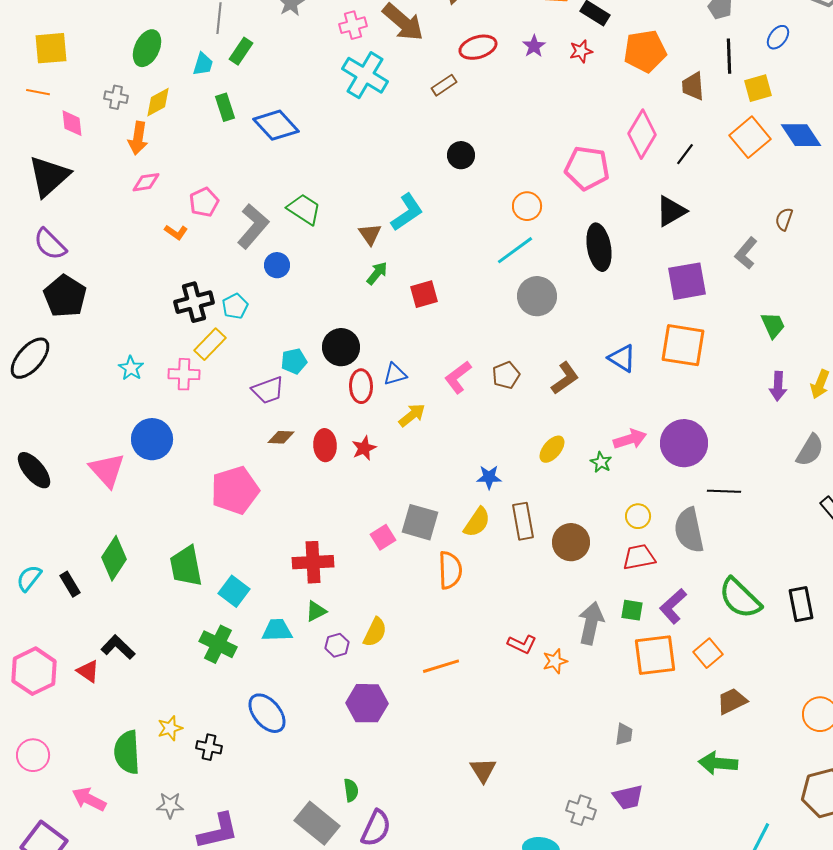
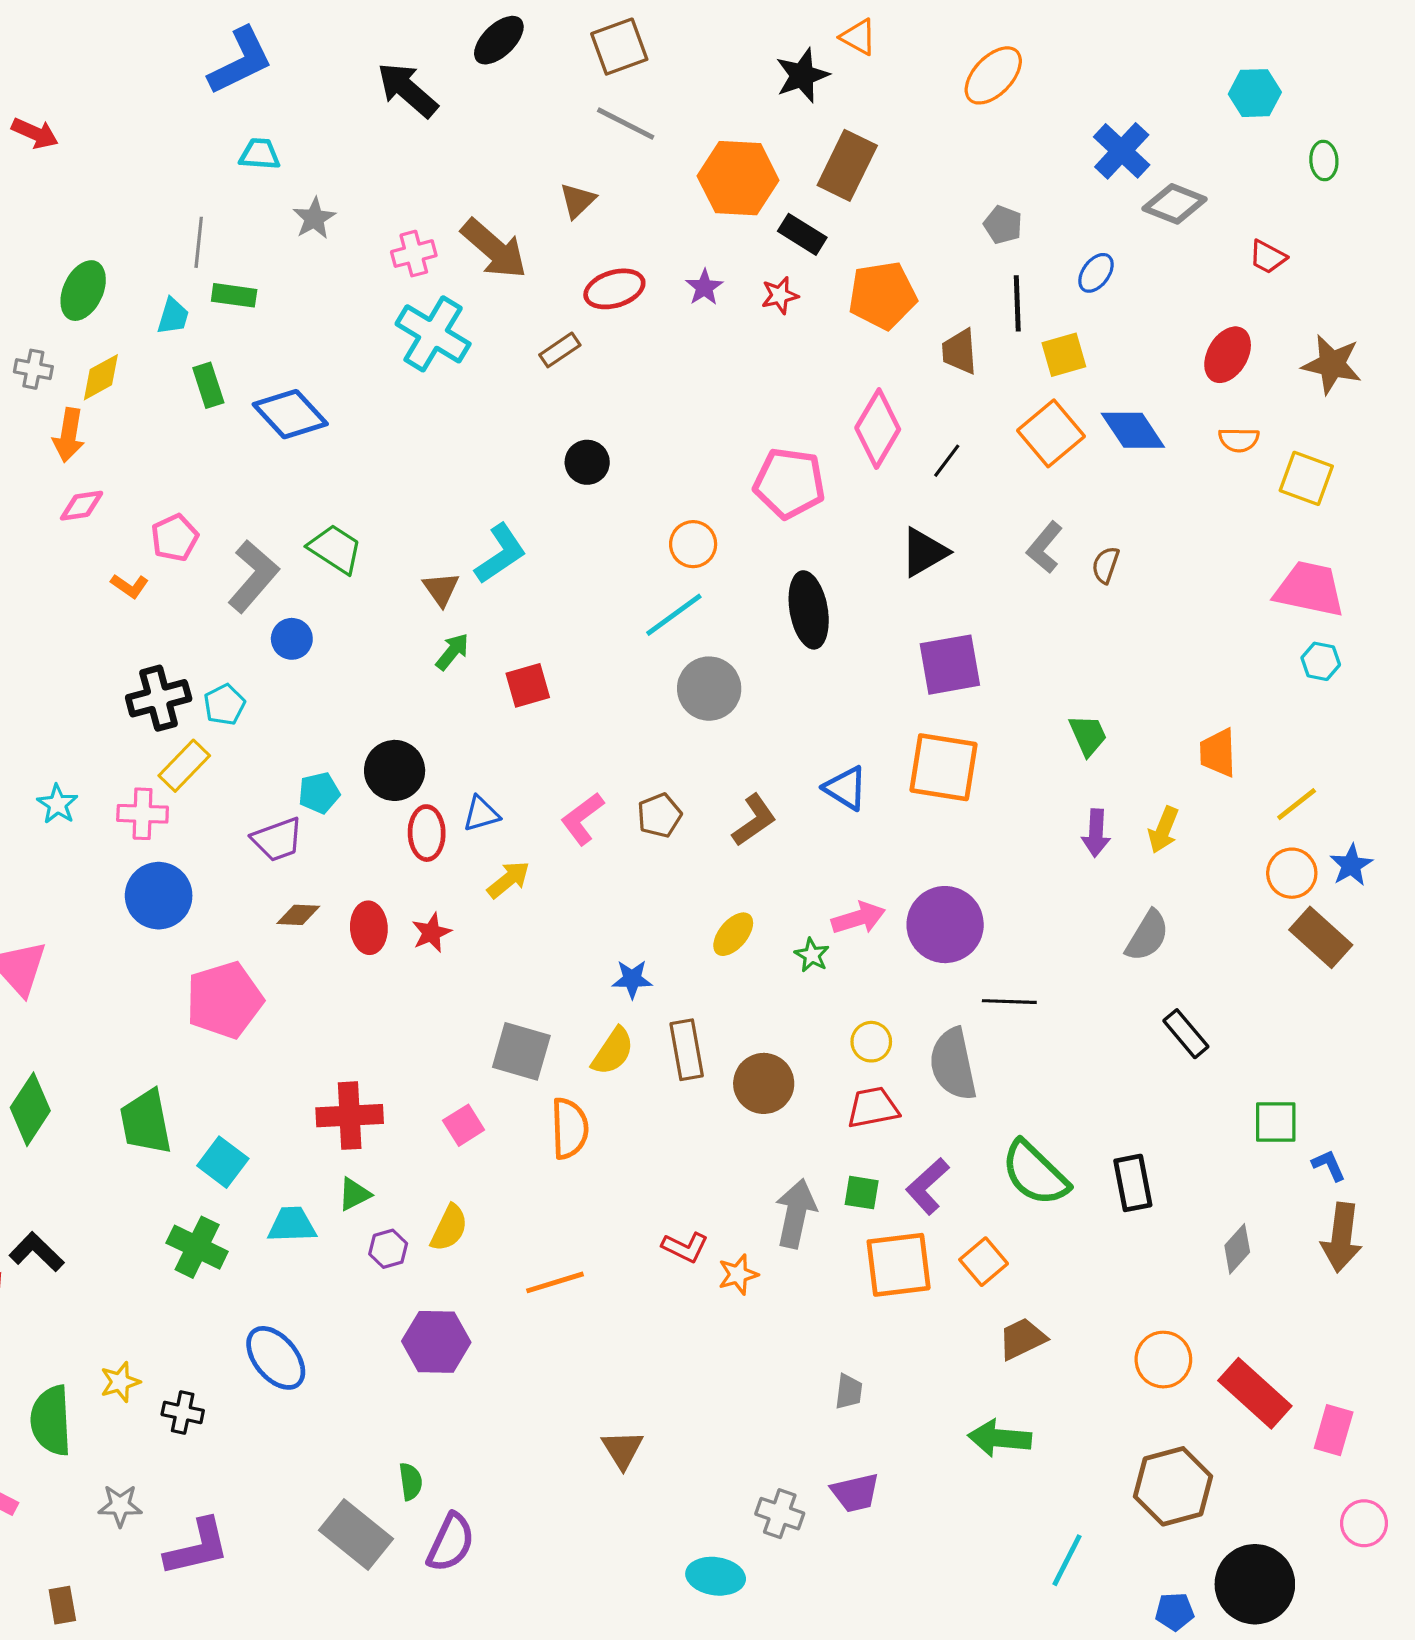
green rectangle: (241, 51) -> (234, 295), turned 64
gray L-shape: (746, 253) -> (1045, 547), moved
blue circle: (152, 439) -> (159, 896), moved
pink square: (383, 537) -> (464, 1125), moved

